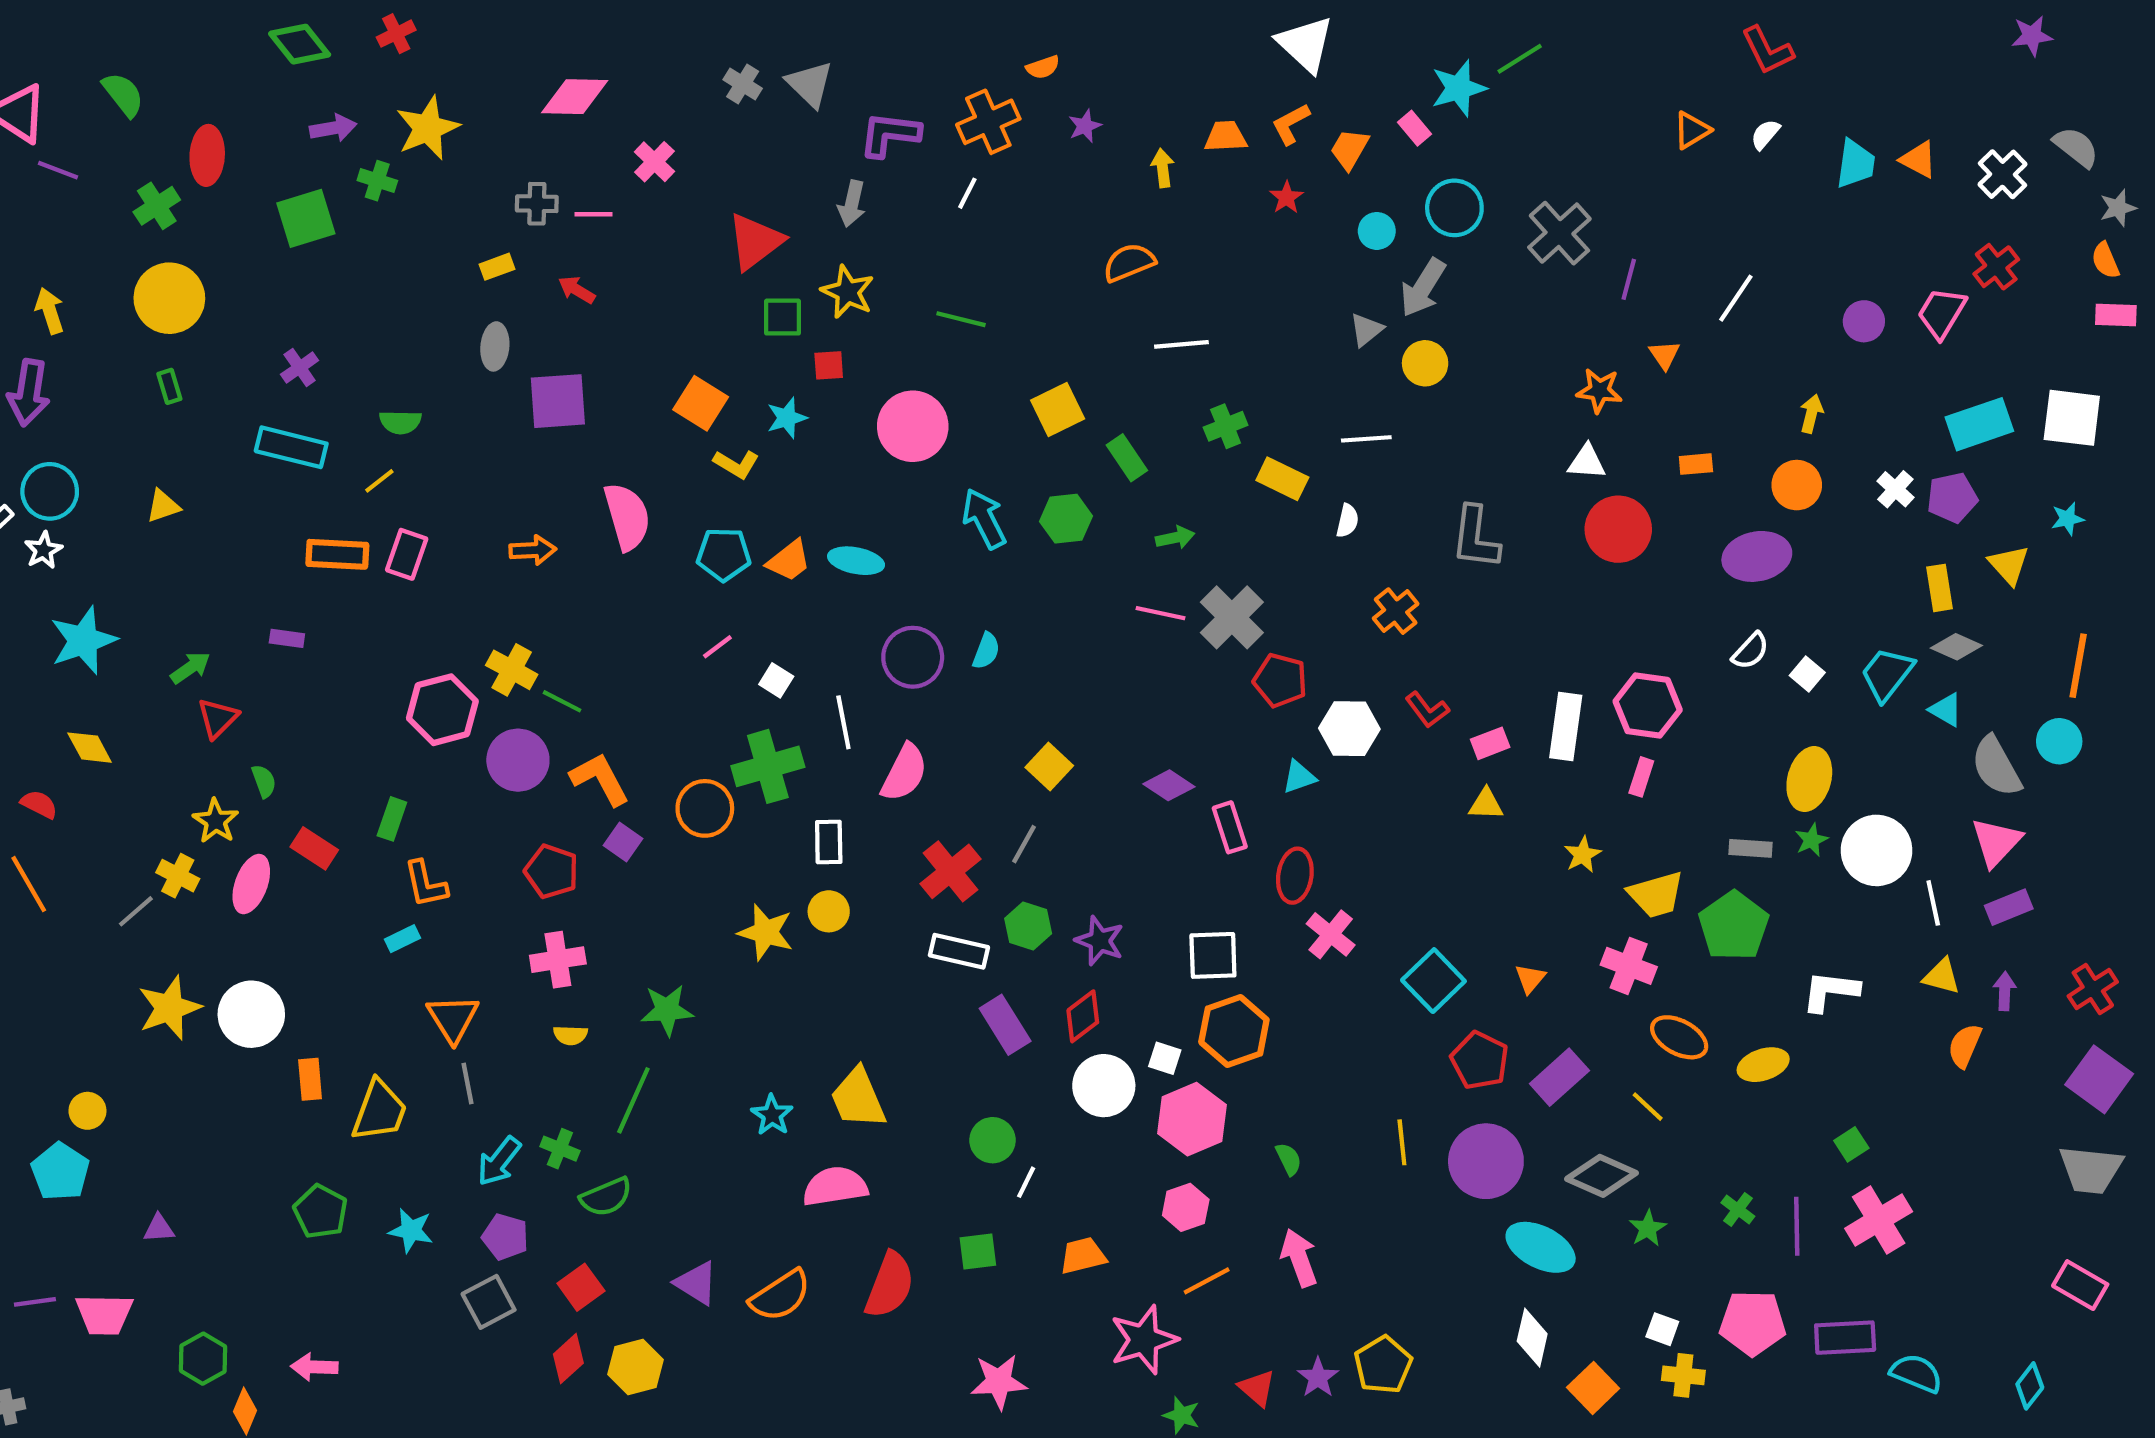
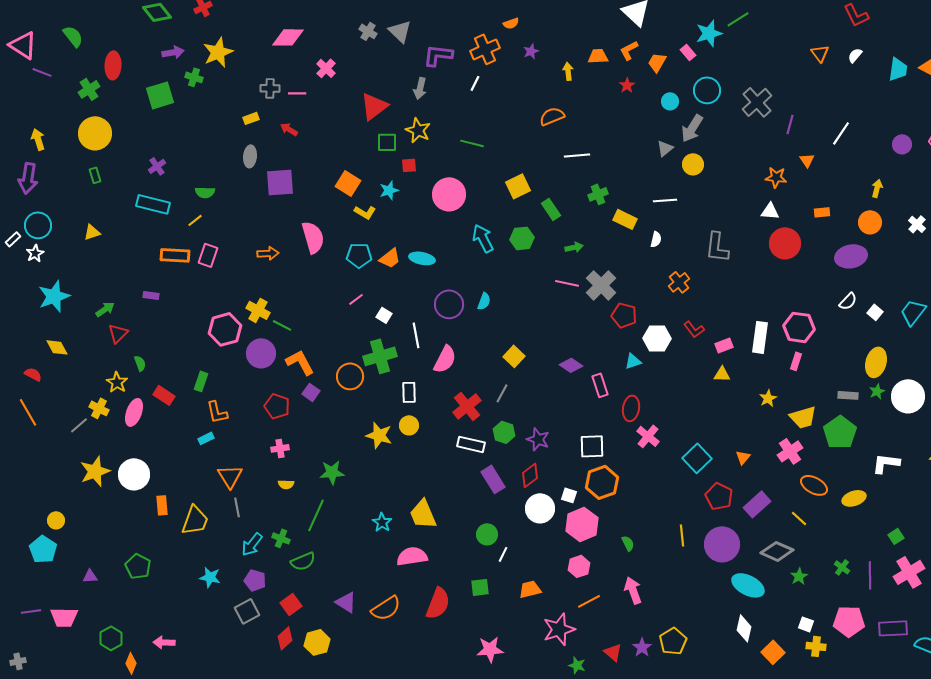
orange triangle: (1692, 130) -> (820, 53), turned -36
pink cross: (558, 960) -> (280, 448), size x0.7
pink cross: (1629, 966) -> (790, 451), turned 35
green pentagon: (321, 1212) -> (138, 566), moved

